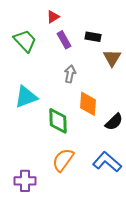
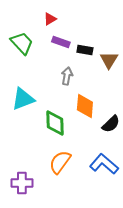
black rectangle: (93, 37) -> (85, 50), moved
purple rectangle: (64, 40) -> (61, 42), turned -42

